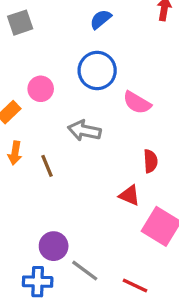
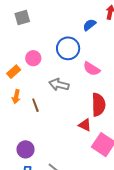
blue semicircle: (101, 19) -> (89, 25), moved
red semicircle: (150, 161) -> (98, 105), size x1.6
purple circle: (54, 246) -> (26, 149), moved

